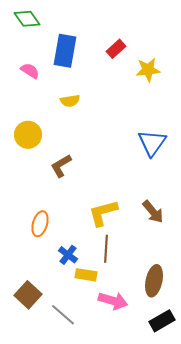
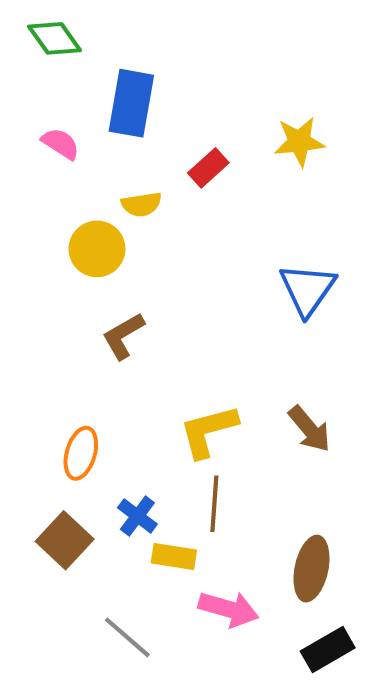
red rectangle: (116, 49) -> (208, 168), moved
yellow circle: (28, 135) -> (97, 249), moved
brown square: (28, 295) -> (65, 540), moved

